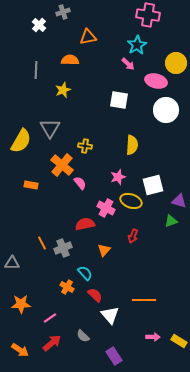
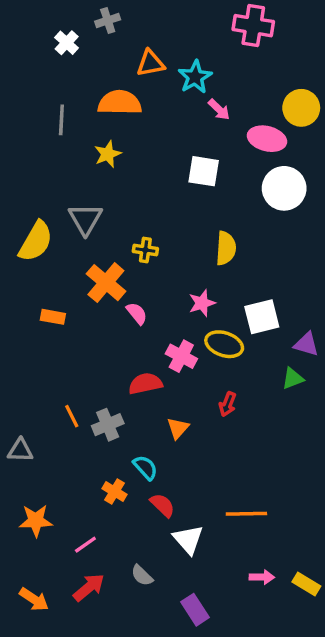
cyan star: (137, 45) -> (195, 77), moved
orange semicircle: (70, 60) -> (120, 103), size x1.4

